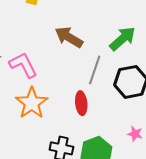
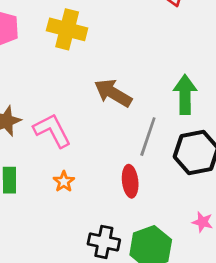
green arrow: (123, 39) -> (185, 95), turned -48
orange star: (32, 103) -> (64, 182), size x0.5

